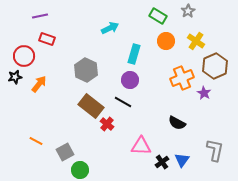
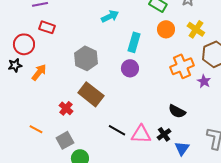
black line: (123, 102) -> (117, 130), moved
red cross: (107, 124) -> (66, 108), moved
black cross: (162, 162) -> (164, 134), moved

